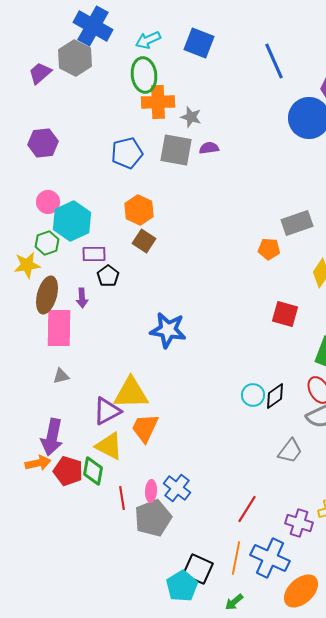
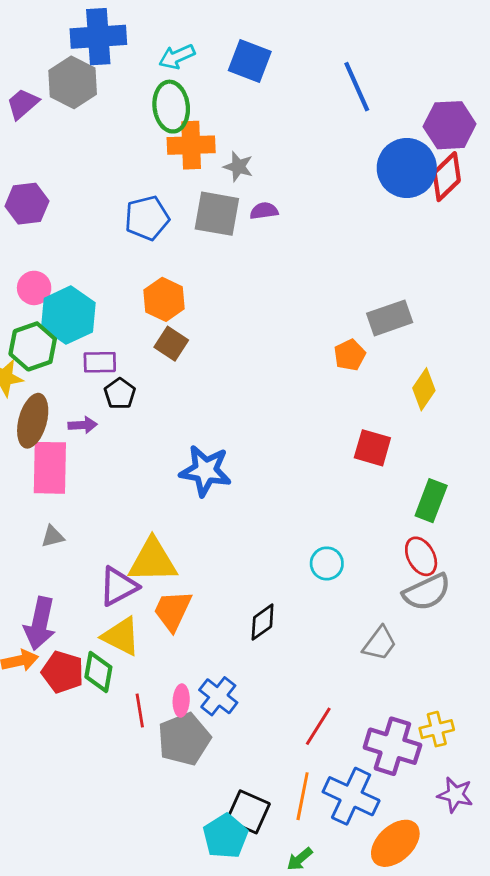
blue cross: (93, 26) -> (98, 37), turned -33
green hexagon: (47, 243) -> (33, 346), size x1.4
orange pentagon: (269, 249) -> (350, 355), turned -30
purple arrow: (82, 298) -> (83, 425), turned -90
black diamond: (275, 396) -> (263, 622), moved
purple cross: (299, 523) -> (392, 746), size x1.4

